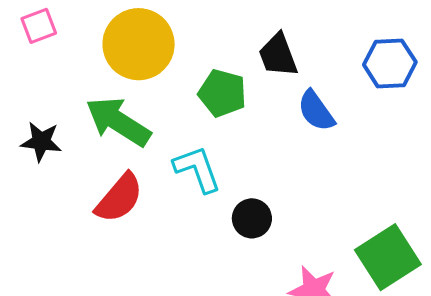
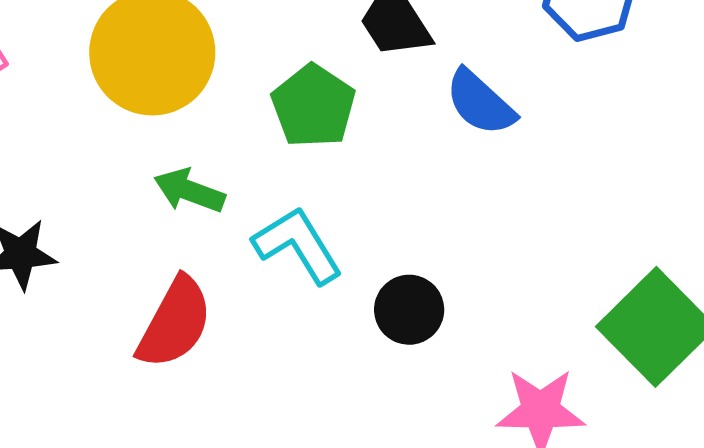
green pentagon: (222, 93) -> (313, 106), turned 30
green arrow: (118, 122) -> (189, 191), moved, size x0.6

